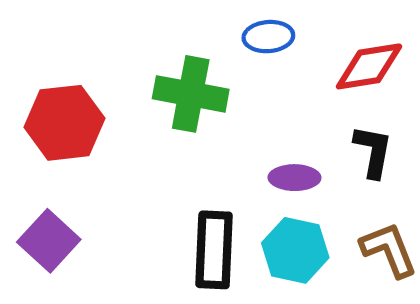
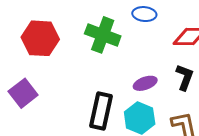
purple ellipse: (294, 178) -> (145, 83), turned -30

